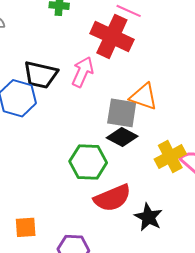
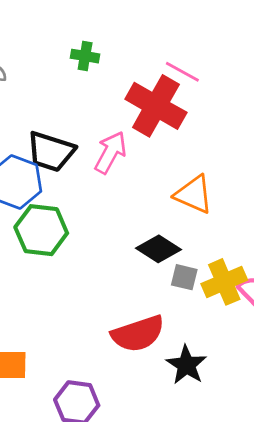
gray square: (122, 113) -> (184, 277), moved, size x0.6
green hexagon: (88, 162) -> (41, 230), moved

